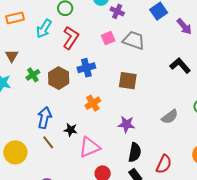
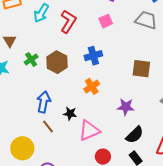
gray trapezoid: (134, 40) -> (146, 20), moved
blue cross: (86, 68) -> (93, 56), moved
brown square: (128, 81) -> (141, 69), moved
yellow circle: (15, 152) -> (22, 148), moved
black semicircle: (135, 152) -> (135, 135), turned 36

